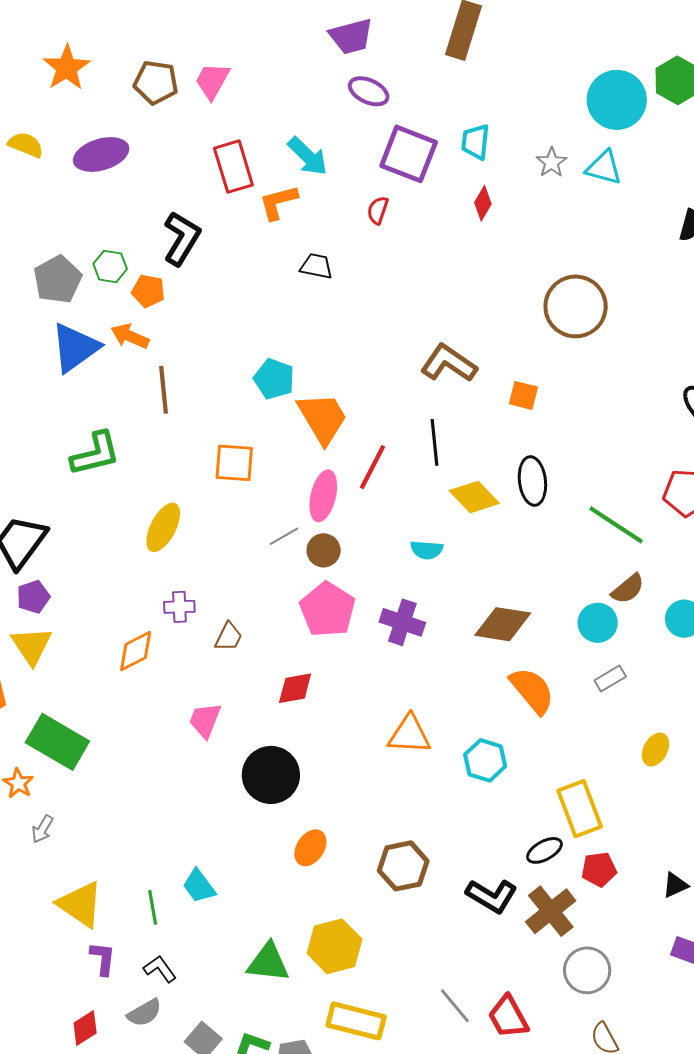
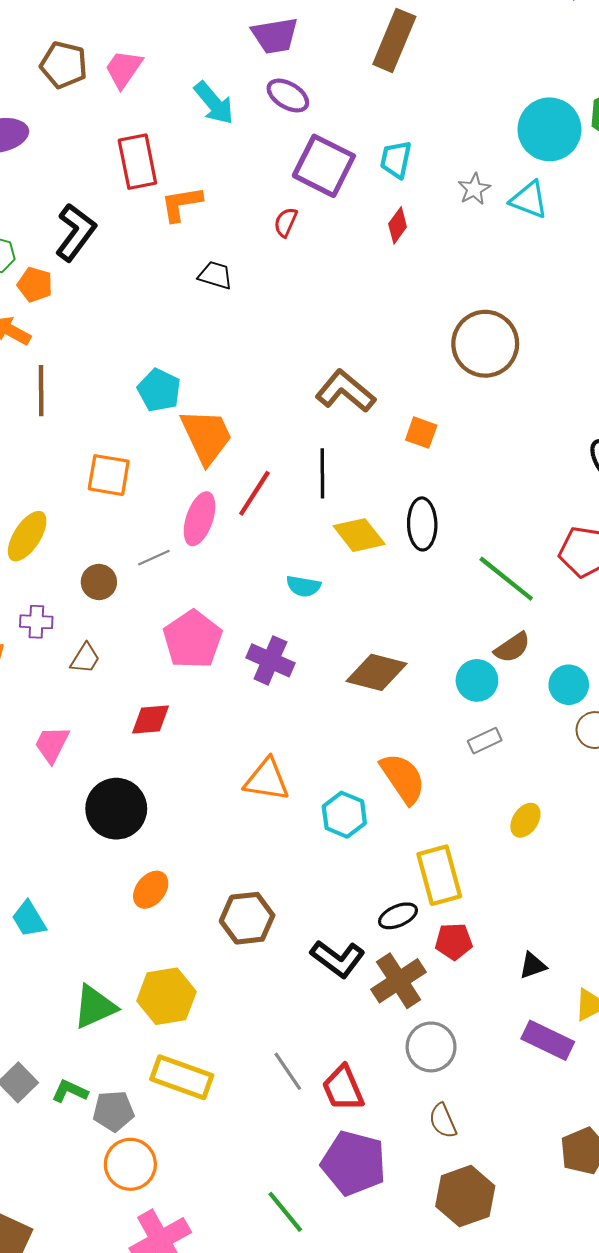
cyan arrow: (308, 156) -> (214, 103), moved
brown circle: (324, 550) -> (99, 582), moved
orange semicircle: (532, 690) -> (403, 778), moved
green triangle: (268, 963) -> (95, 1007), turned -36

